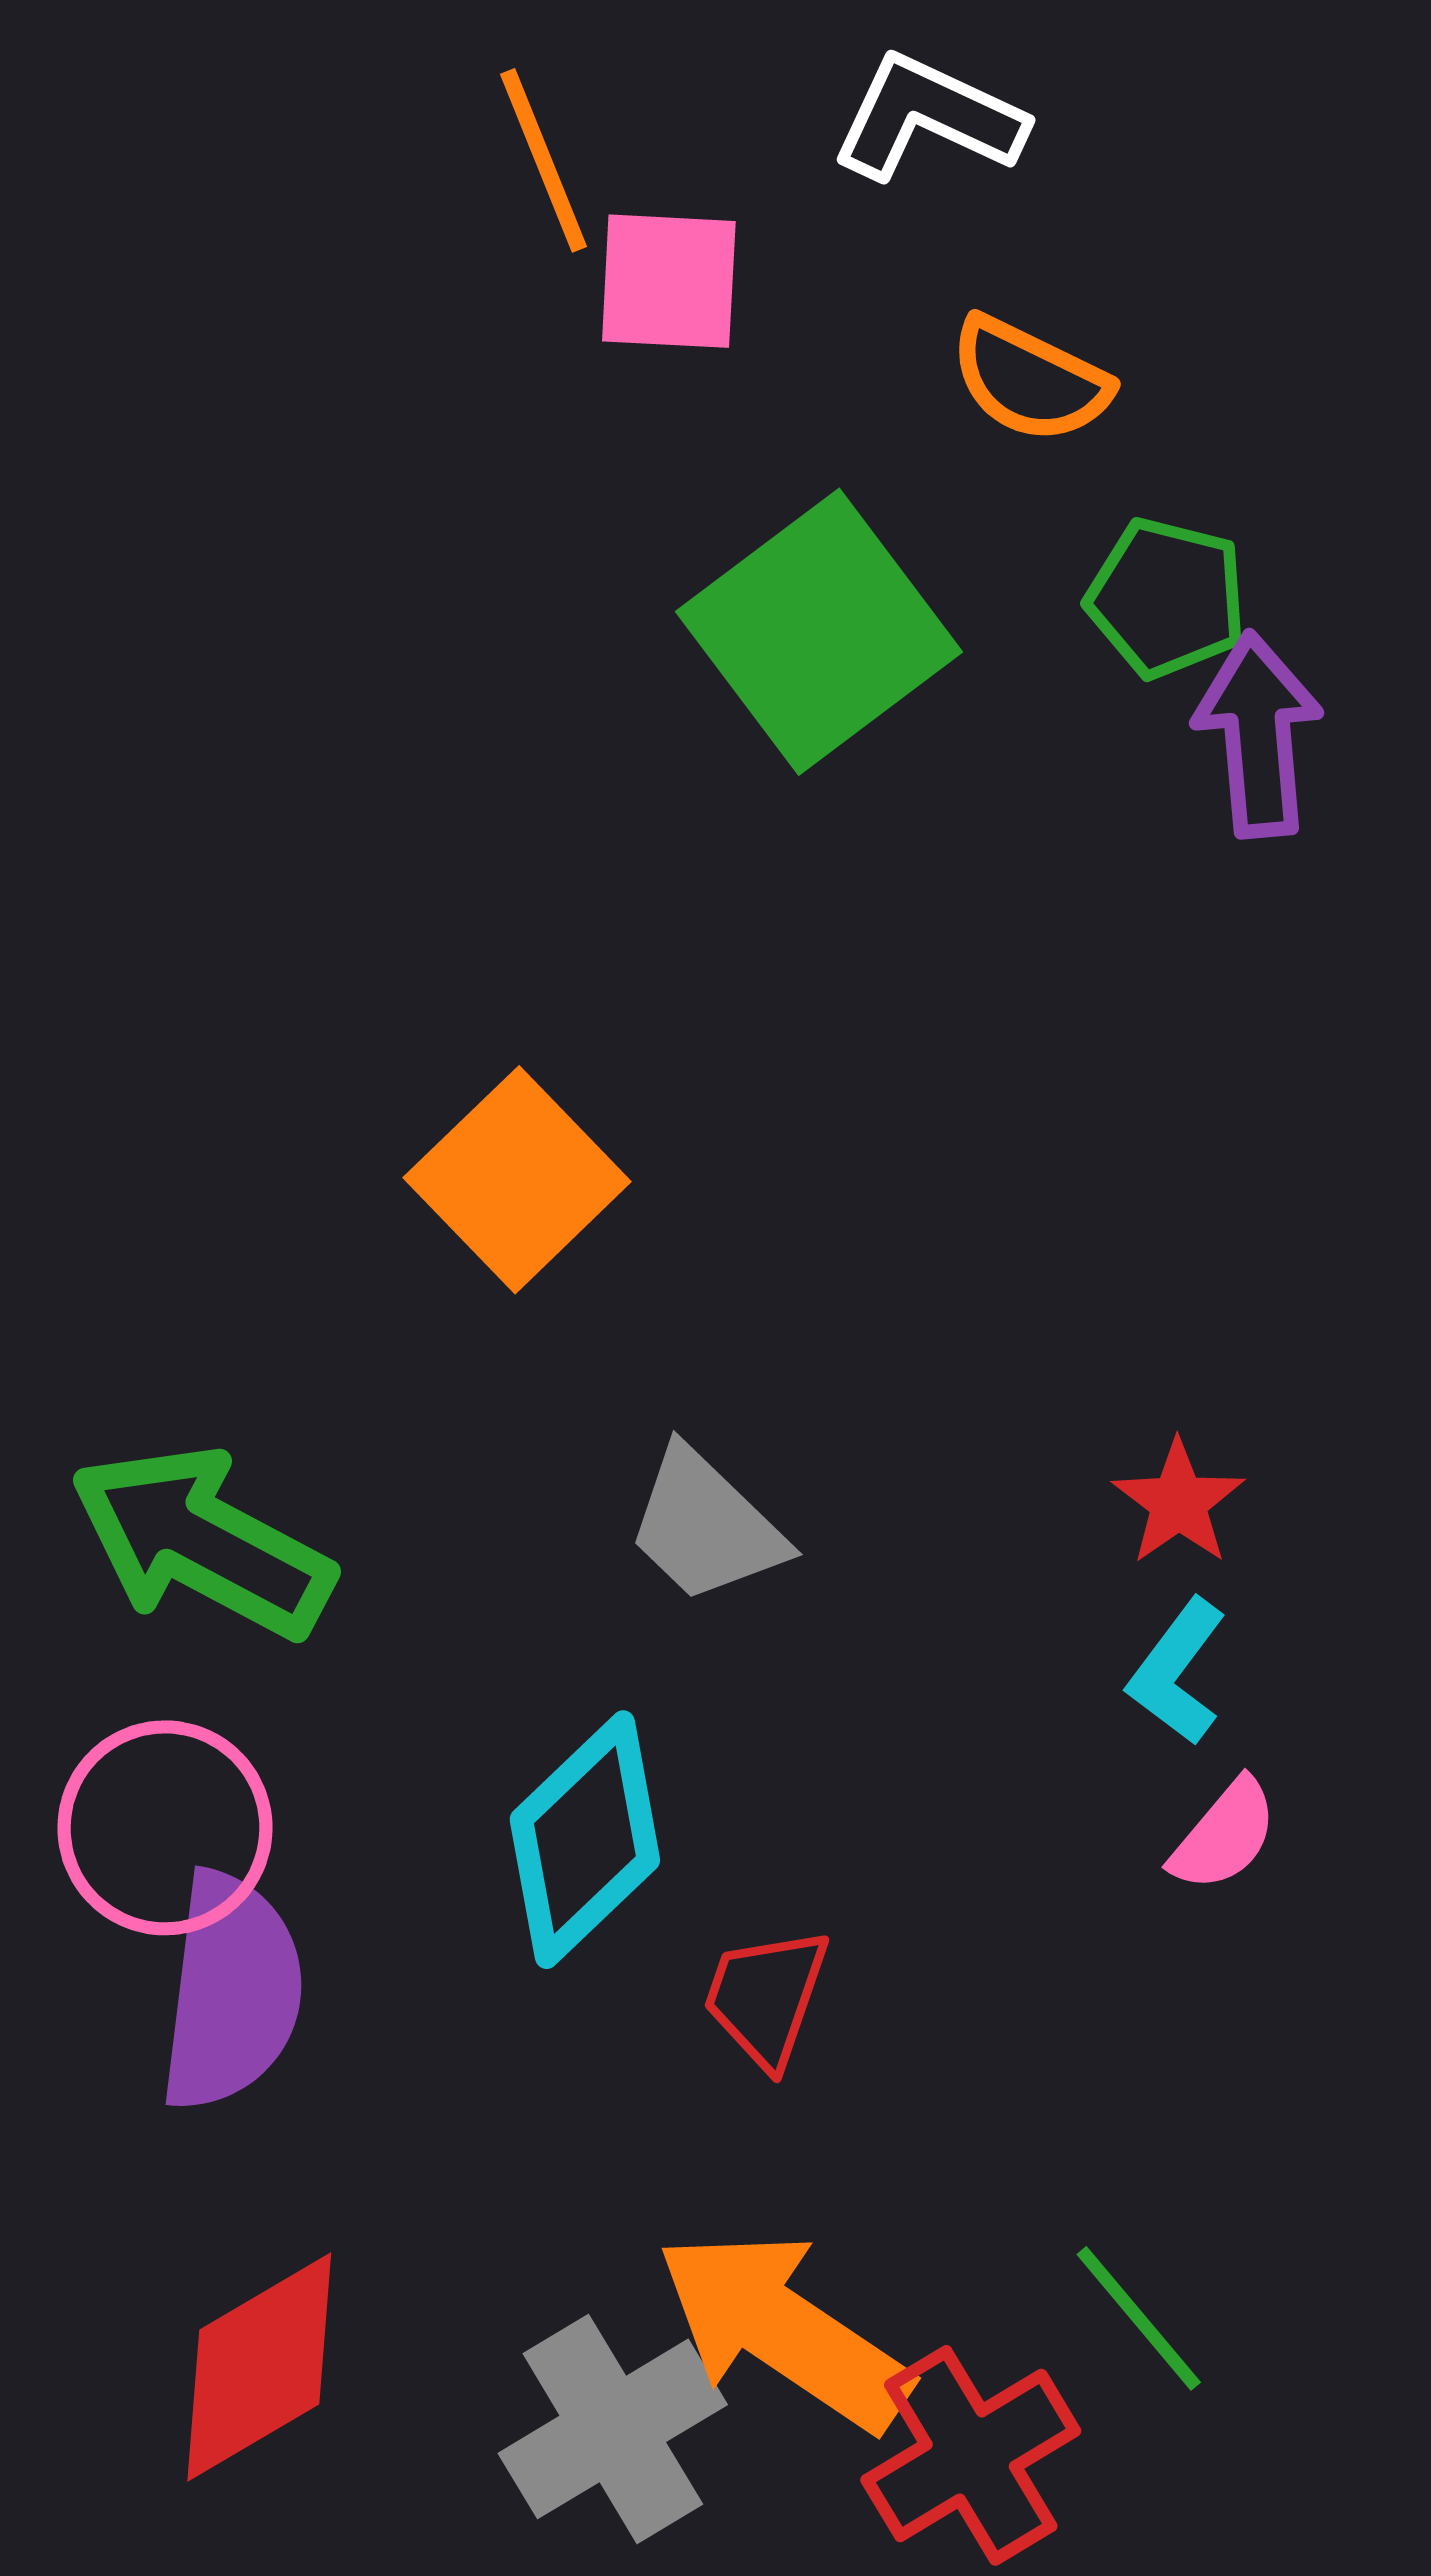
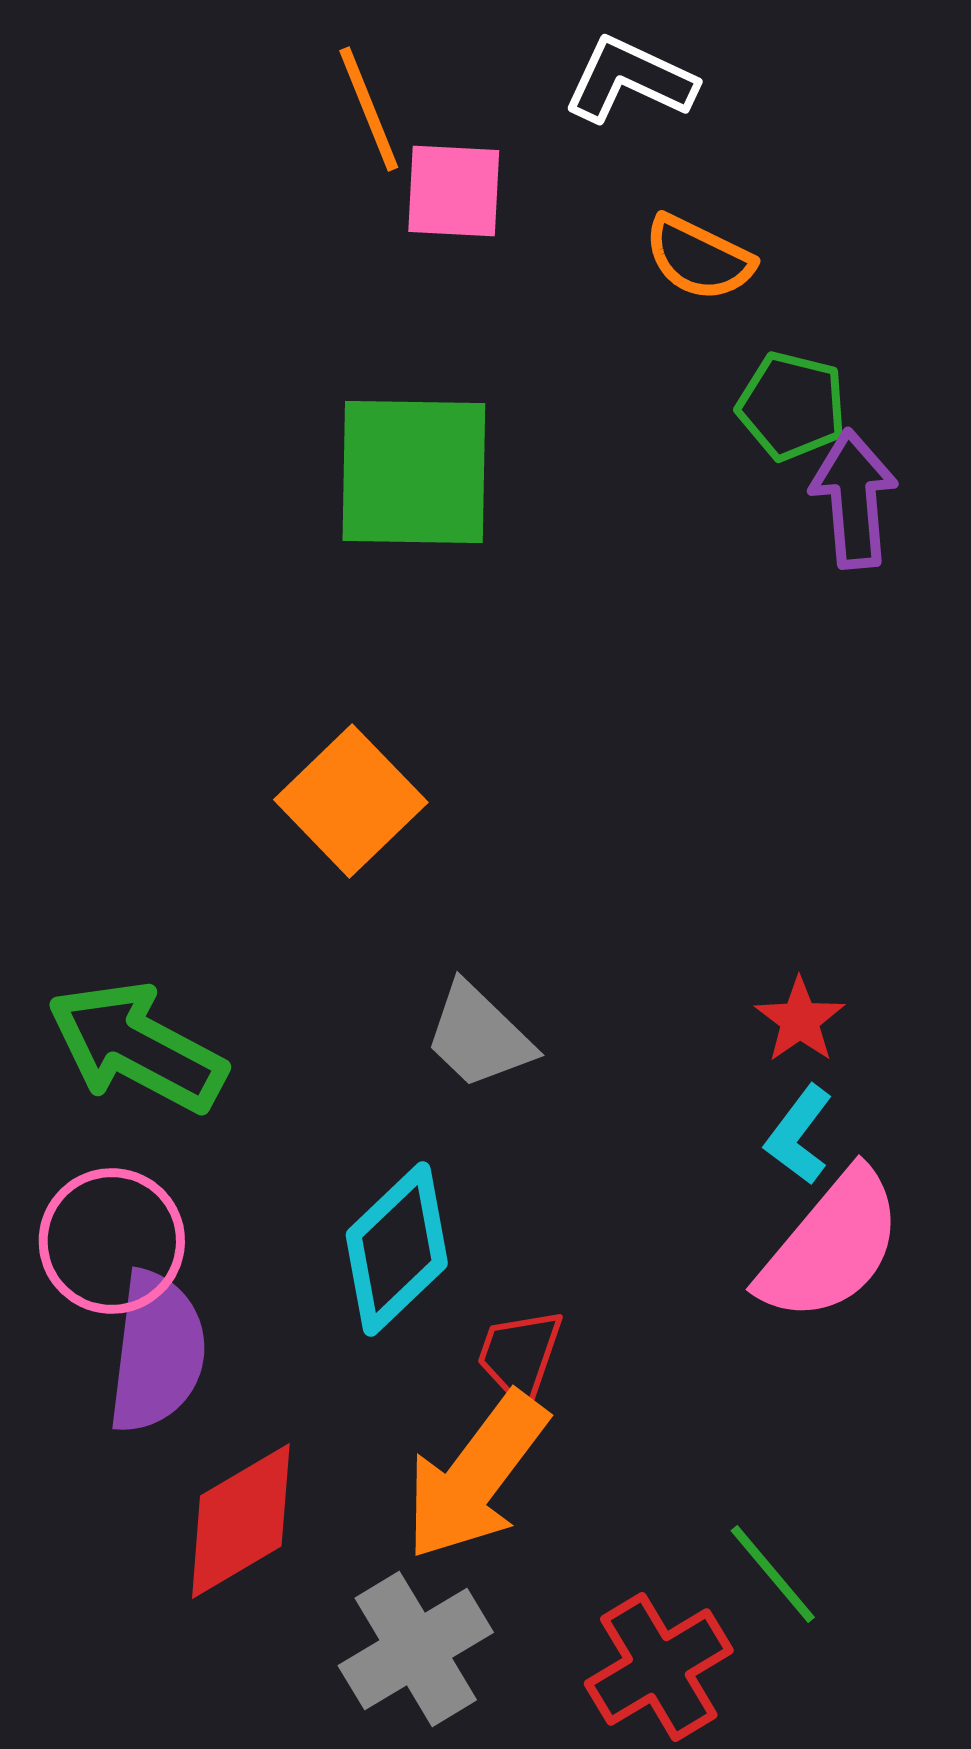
green square: (819, 632) -> (414, 472), moved, turned 38
pink semicircle: (1224, 1835) -> (831, 1246), size x2.0
orange arrow: (784, 2330) -> (476, 1476), moved, turned -87
red diamond: (259, 2367) -> (241, 1521), moved

